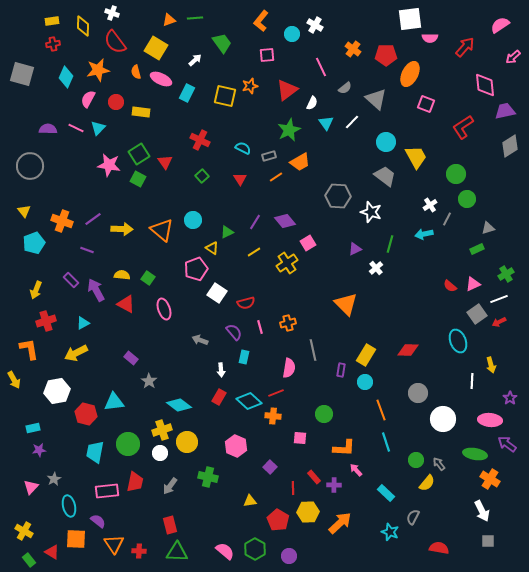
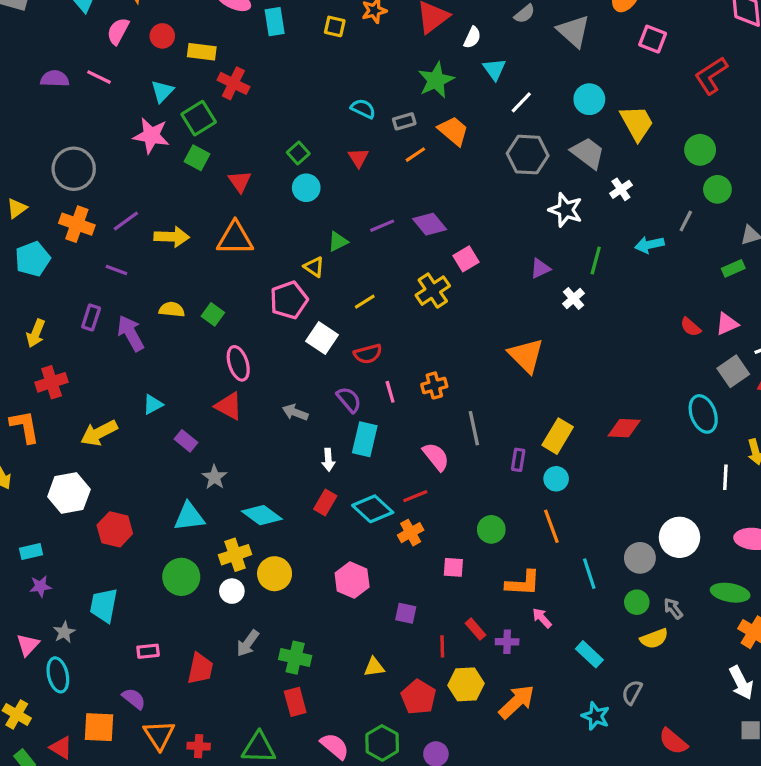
cyan rectangle: (187, 93) -> (275, 22), turned -36
yellow square: (225, 96) -> (335, 26), size x0.6
white line: (352, 122) -> (521, 102), moved
cyan triangle: (98, 128) -> (162, 91), moved
red cross: (200, 140) -> (233, 83), moved
red triangle: (165, 162) -> (240, 181), moved
orange trapezoid: (300, 162) -> (453, 131), turned -110
gray circle: (30, 166) -> (74, 169), moved
gray hexagon: (338, 196) -> (528, 155), moved
white cross: (430, 205) -> (621, 189), moved
yellow triangle: (24, 211) -> (17, 208), turned 32
cyan circle: (193, 220) -> (306, 188), moved
purple line: (255, 222) -> (382, 226), turned 35
orange triangle: (162, 230) -> (235, 238), turned -40
yellow line: (254, 252) -> (365, 302), moved
purple rectangle: (71, 280) -> (91, 317), turned 63
red triangle: (126, 304) -> (229, 406), moved
cyan triangle: (83, 323) -> (153, 404), moved
cyan rectangle: (244, 357) -> (365, 439), size x1.5
pink semicircle: (289, 368) -> (436, 457), turned -48
gray circle: (418, 393) -> (640, 558), moved
cyan triangle: (114, 402) -> (189, 517), moved
orange line: (381, 410) -> (551, 526), moved
orange cross: (273, 416) -> (411, 533), turned -35
cyan trapezoid: (95, 452) -> (104, 605), moved
purple square: (270, 467) -> (406, 613), turned -32
green cross: (208, 477) -> (295, 658), moved
red trapezoid: (135, 482) -> (200, 669), moved
yellow semicircle: (427, 483) -> (654, 639), turned 30
pink rectangle: (107, 491) -> (148, 651), size x0.6
cyan ellipse: (69, 506) -> (58, 675), moved
red rectangle: (170, 525) -> (295, 702), moved
red semicircle: (439, 548) -> (673, 741), turned -150

